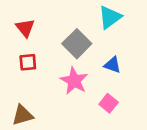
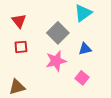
blue triangle: (113, 65) -> (85, 49), turned -32
pink star: (74, 81) -> (56, 61), turned 30

